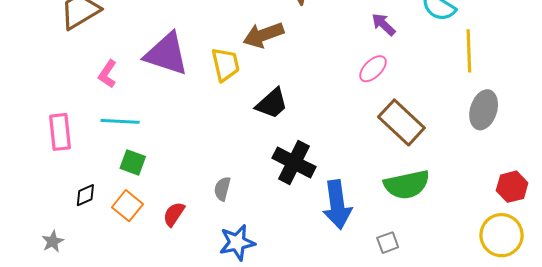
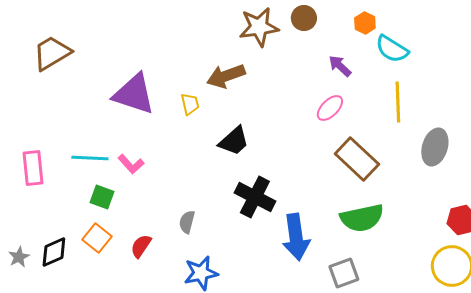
yellow line: (469, 51) -> (398, 102), moved
yellow trapezoid: (225, 64) -> (190, 104), size x0.7
pink L-shape: (107, 74) -> (131, 164), moved, turned -76
black diamond: (85, 195) -> (54, 252), moved, size x1.4
gray star: (53, 241) -> (19, 257), moved
gray square: (388, 243) -> (344, 273), size x1.4

